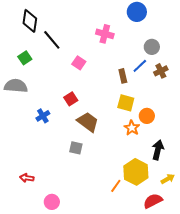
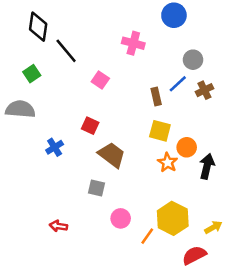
red square: (71, 99) -> (90, 126), turned -32
black arrow: (158, 150) -> (207, 166), moved
red arrow: (27, 178) -> (58, 226), moved
pink circle: (52, 202) -> (121, 218), moved

